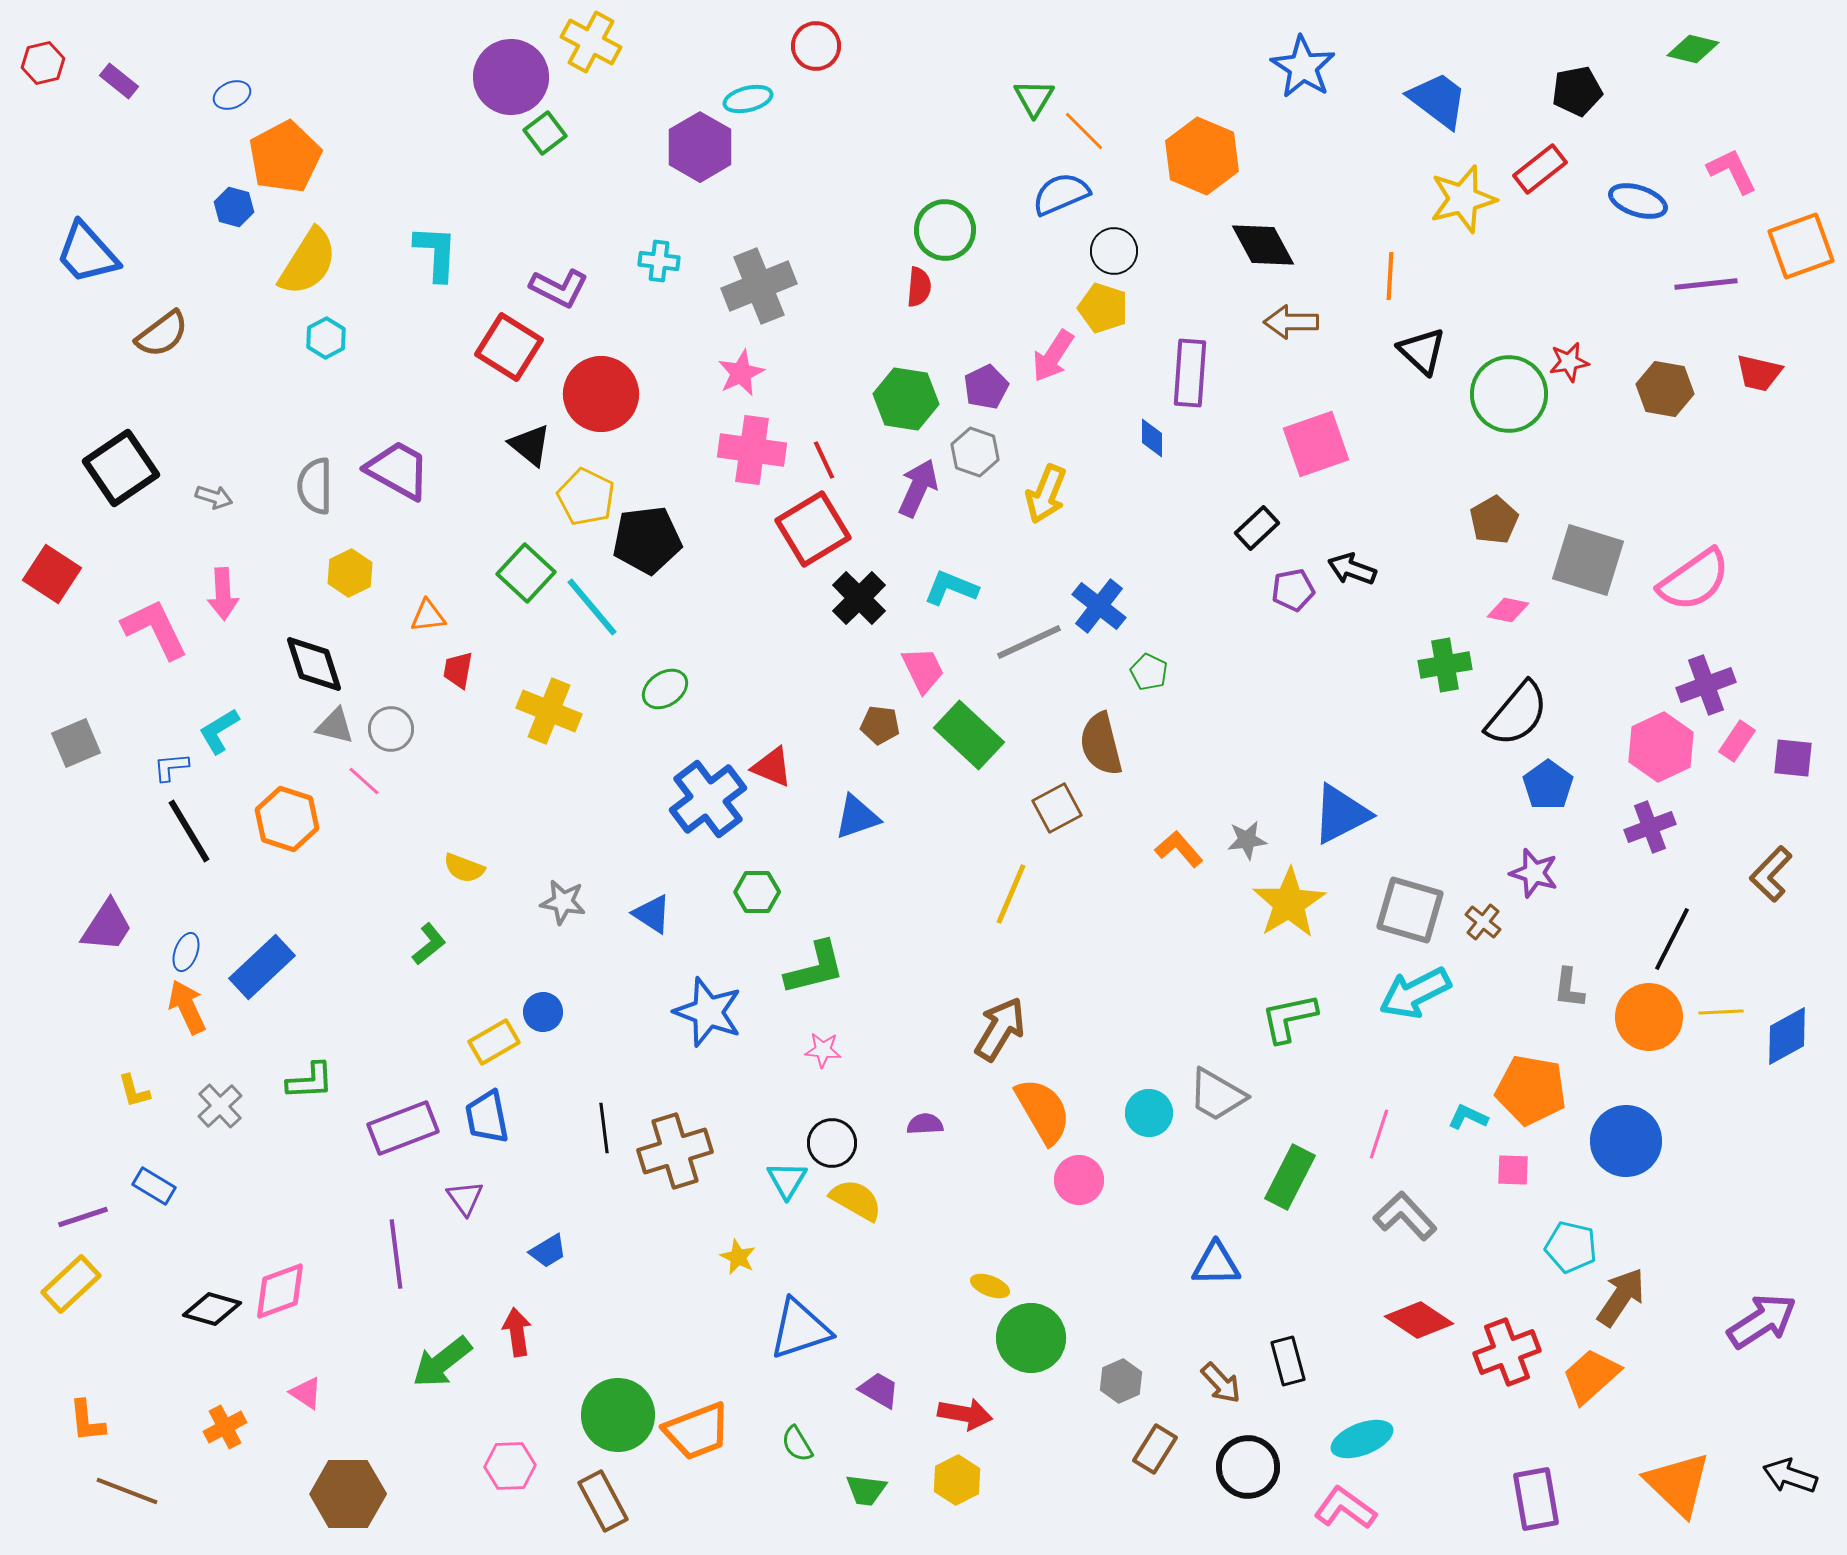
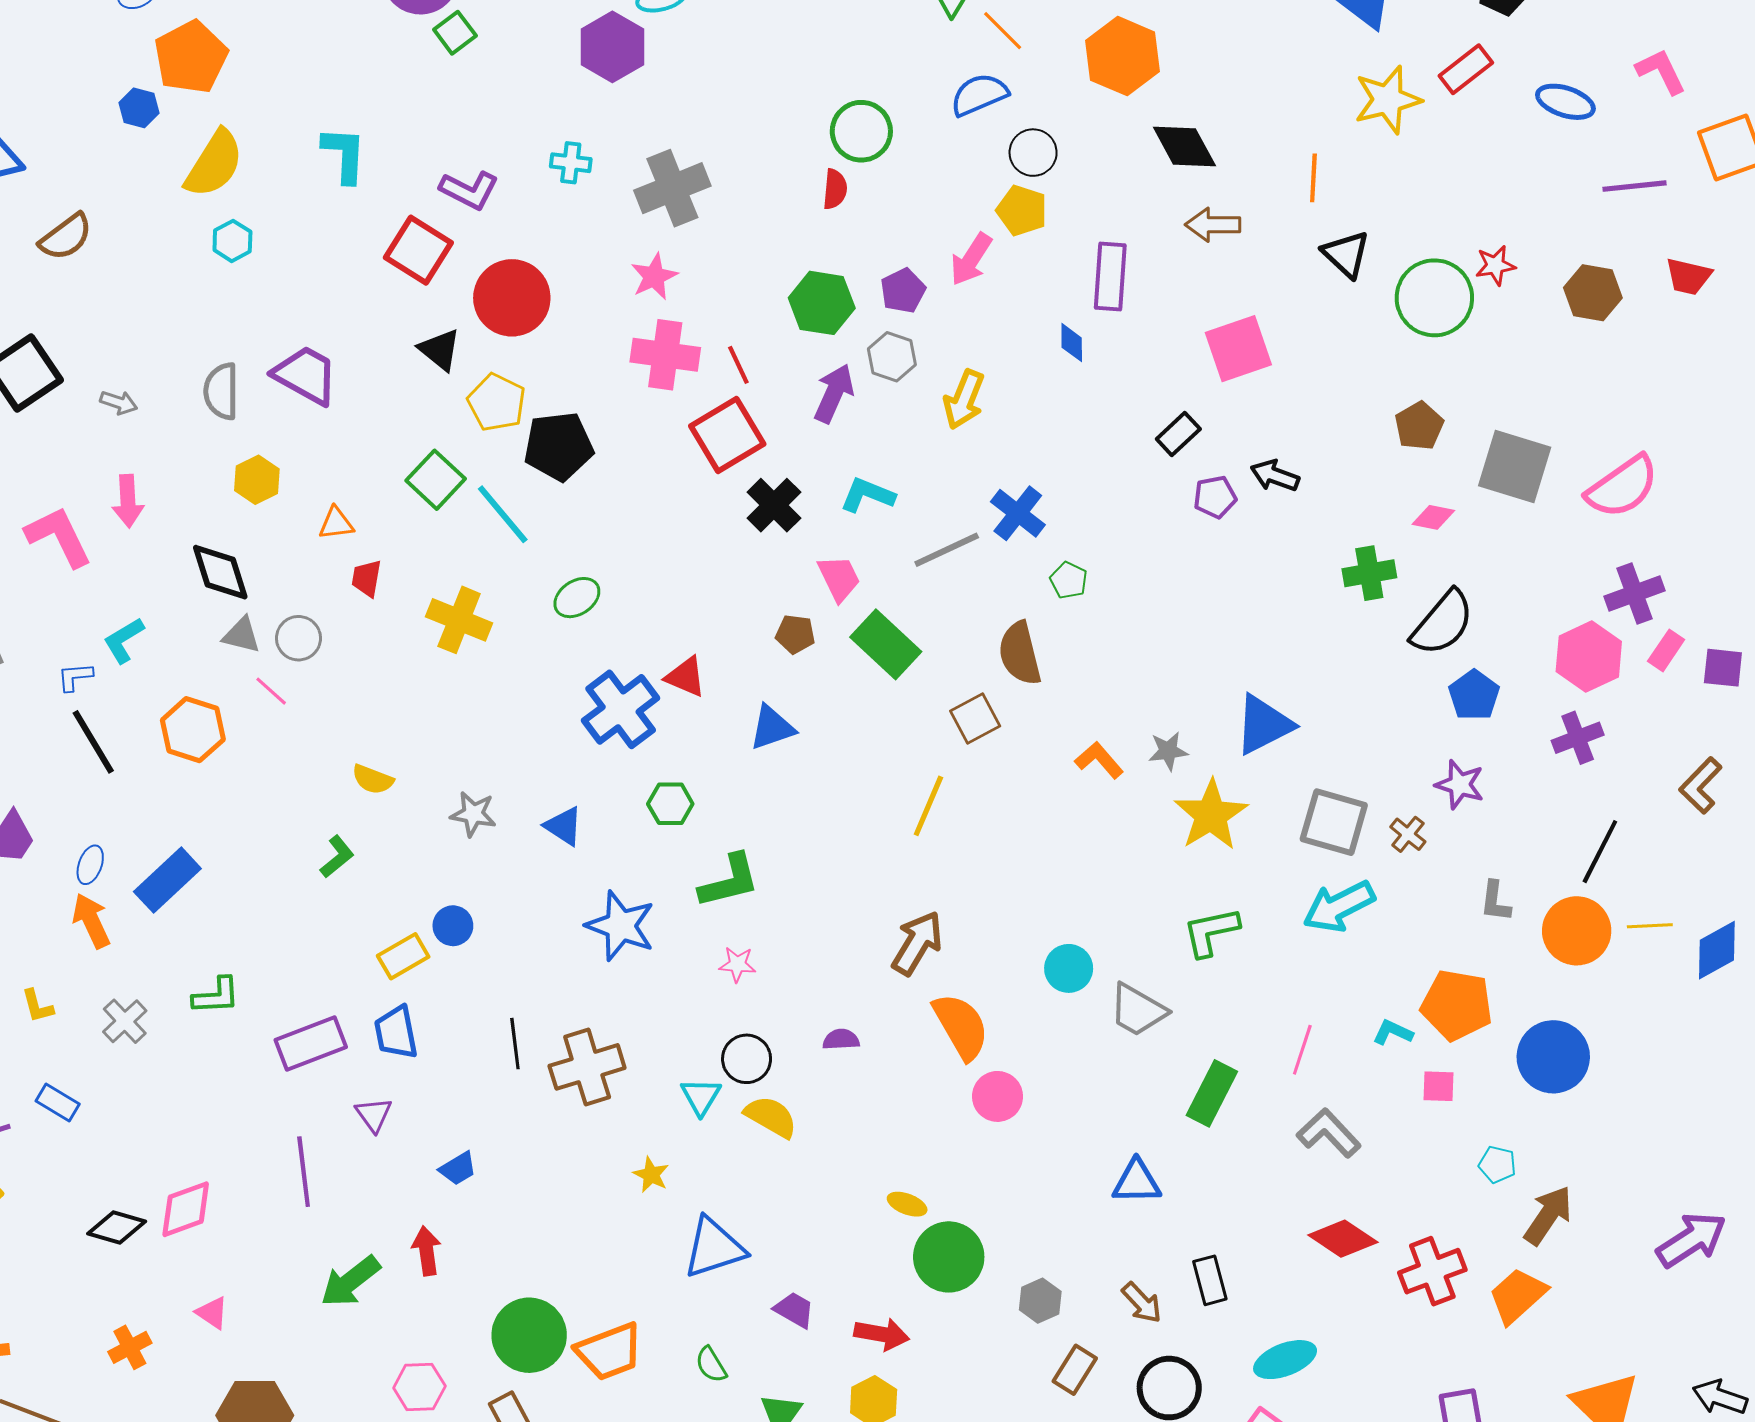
cyan circle: (1149, 1113) -> (1069, 968), moved
cyan pentagon: (1571, 1247) -> (1497, 1165), size x0.7

